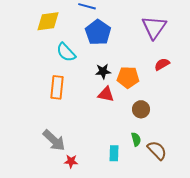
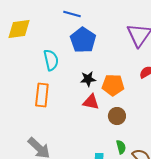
yellow diamond: (48, 21) -> (19, 29), moved
cyan semicircle: (66, 52) -> (51, 60), turned -150
brown circle: (141, 109) -> (117, 116), moved

